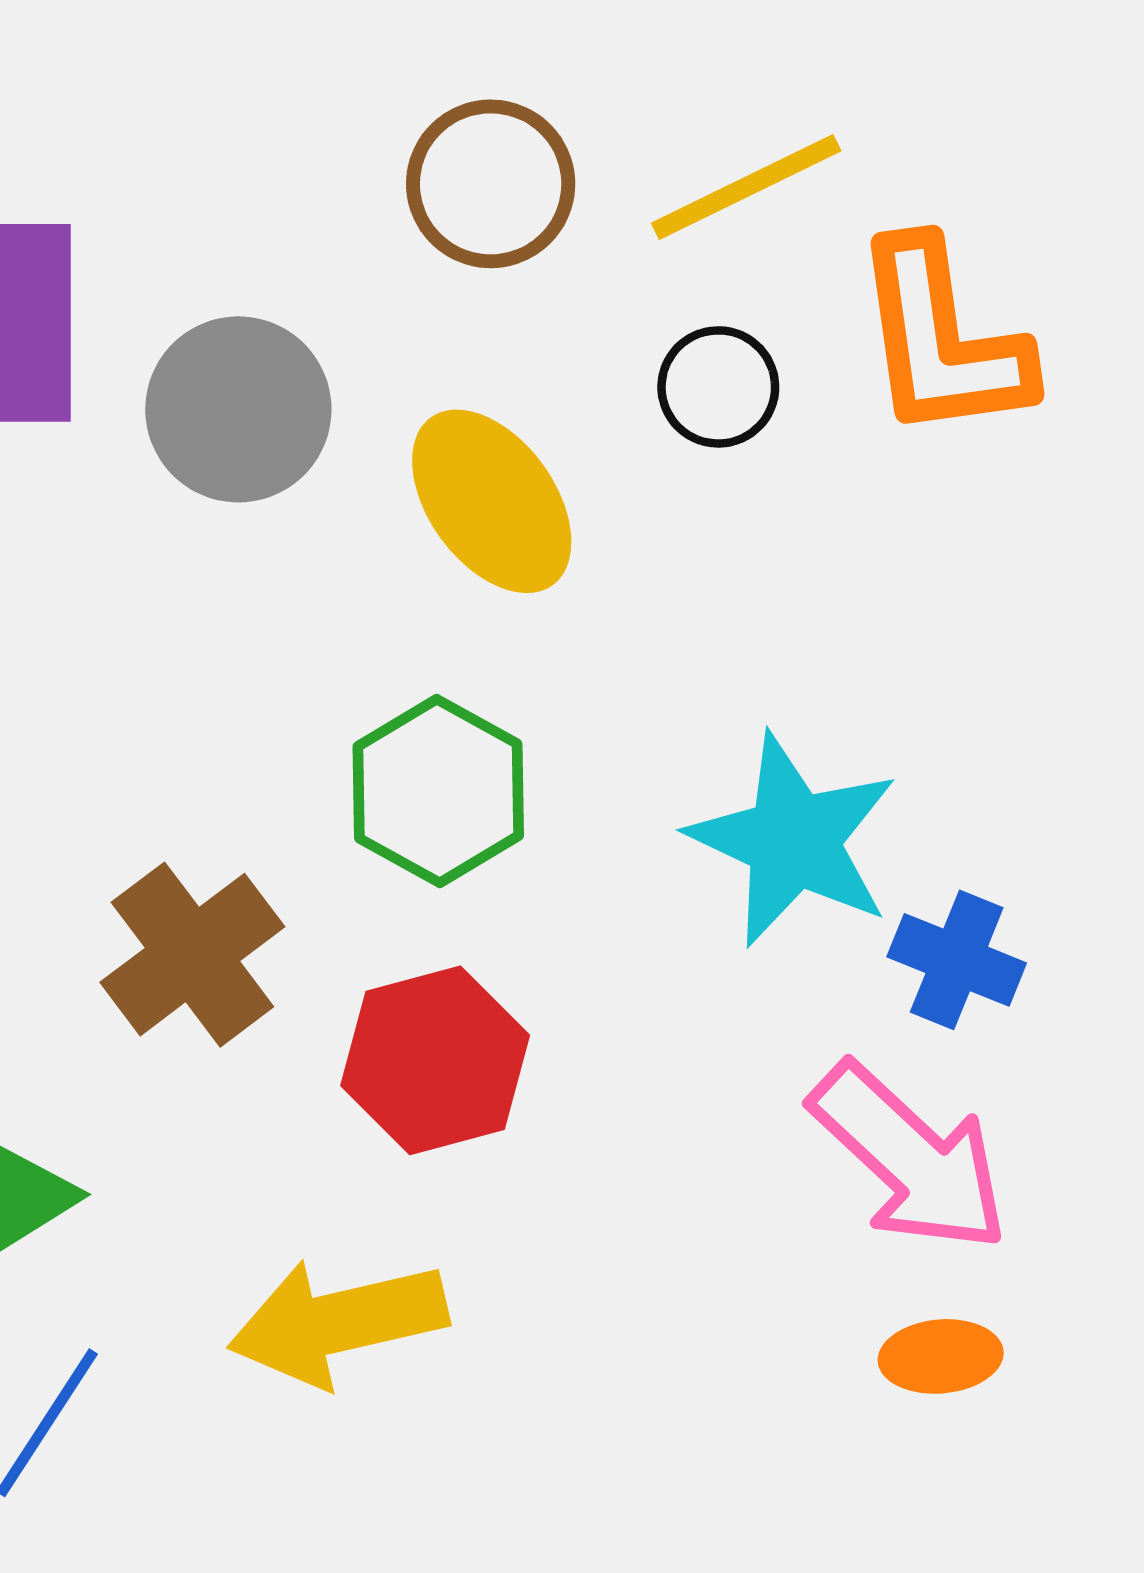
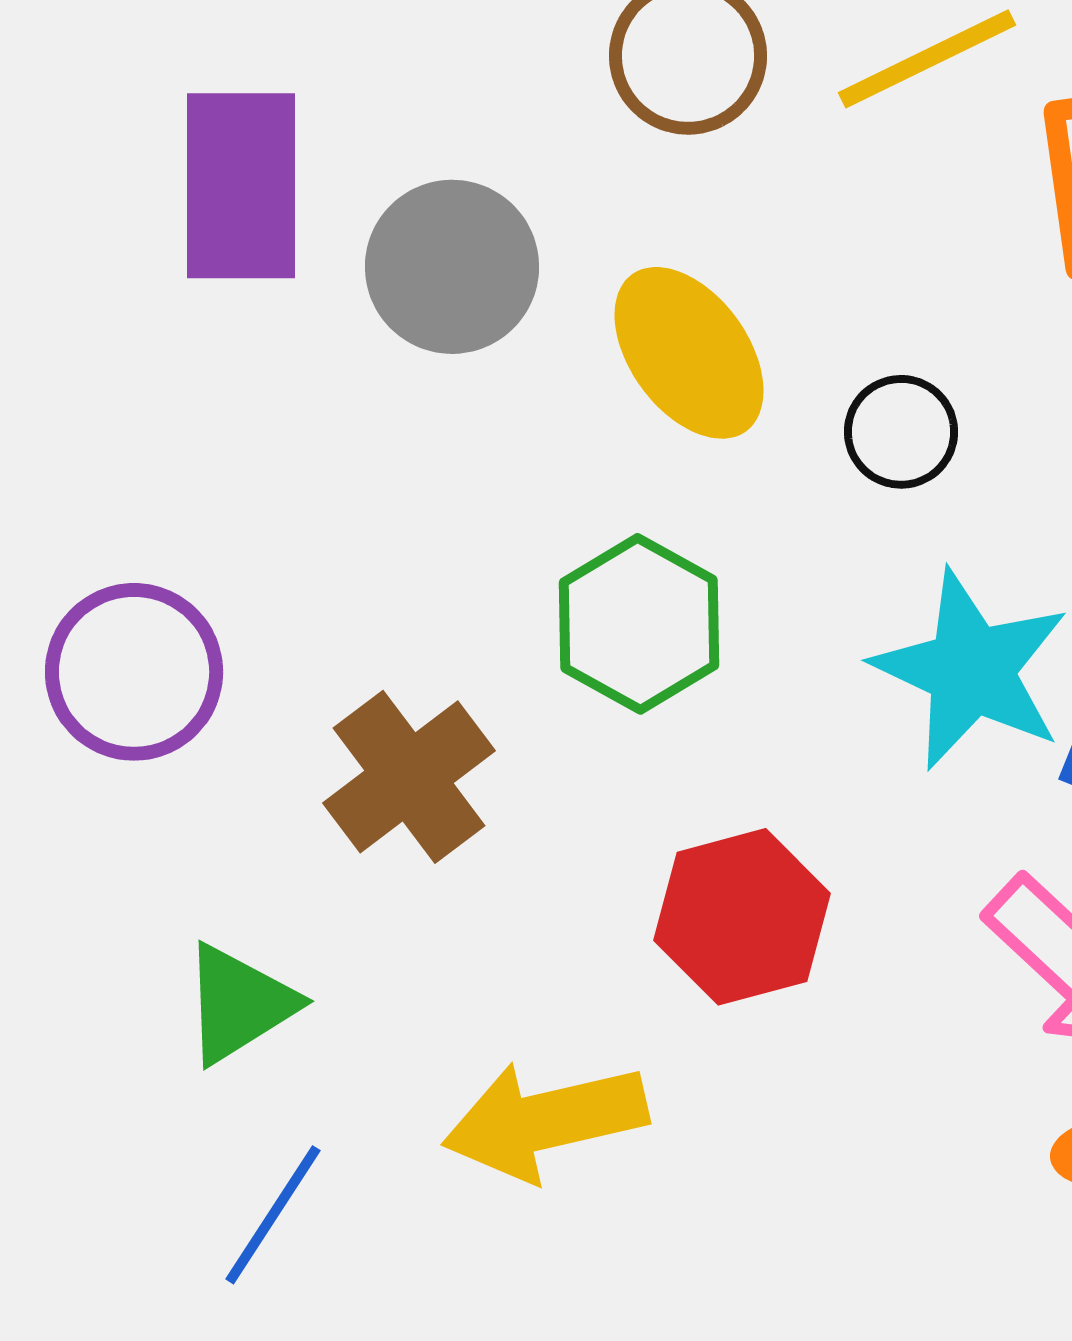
black circle: (718, 387) -> (901, 432), moved
red hexagon: (435, 1060) -> (742, 917), moved

